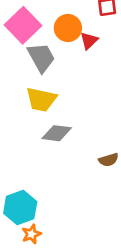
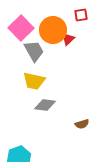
orange circle: (68, 28) -> (53, 30), size x1.4

